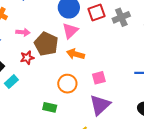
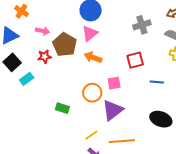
red square: (97, 12) -> (135, 60), moved
orange circle: (67, 84) -> (92, 93), moved

